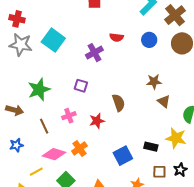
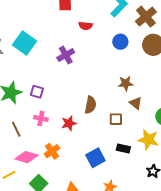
red semicircle: (117, 37) -> (86, 26), moved
purple square: (81, 86) -> (37, 92), moved
brown semicircle: (119, 103) -> (90, 105), turned 30
pink cross: (69, 116) -> (41, 118), turned 32
brown square: (159, 172) -> (116, 119), moved

